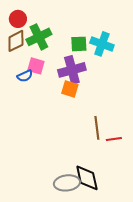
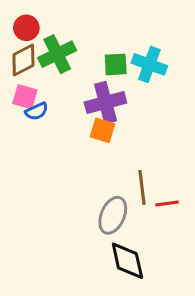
pink square: (36, 66) -> (25, 97), moved
gray ellipse: (67, 183) -> (113, 215), moved, turned -60

